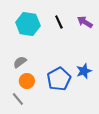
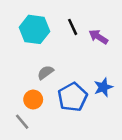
purple arrow: (85, 22) -> (98, 37), moved
gray semicircle: (20, 62) -> (45, 72), moved

